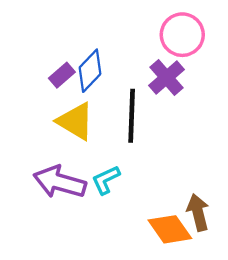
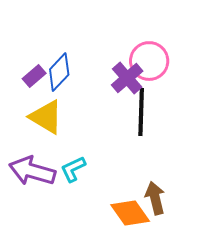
pink circle: (182, 35) -> (149, 61), moved
black line: (132, 116) -> (141, 112), moved

